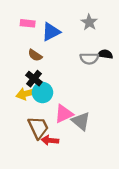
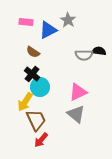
gray star: (89, 22) -> (68, 20), moved
yellow arrow: (27, 94) -> (25, 102), moved, turned -42
pink triangle: (64, 114) -> (78, 92), moved
red arrow: (50, 140) -> (41, 140), moved, turned -56

